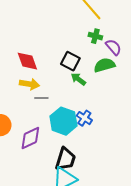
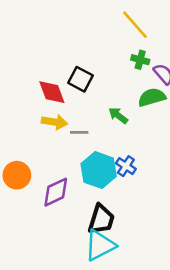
black square: (70, 61) -> (80, 79), moved
gray line: (41, 98) -> (79, 132), moved

